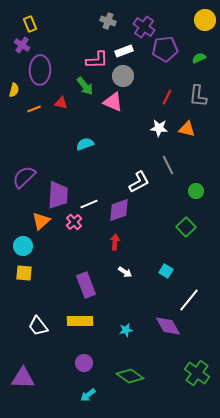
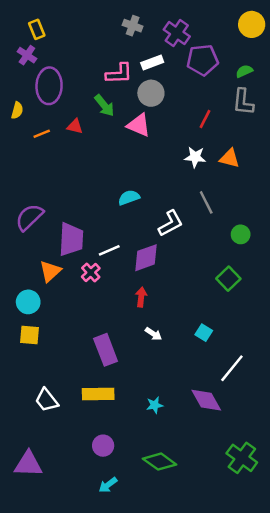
gray L-shape: (198, 96) -> (243, 102), moved
cyan semicircle: (85, 144) -> (129, 198), moved

